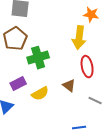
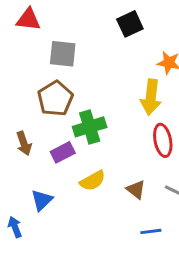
purple rectangle: (18, 84) -> (63, 152), moved
brown triangle: (69, 86) -> (136, 190), moved

